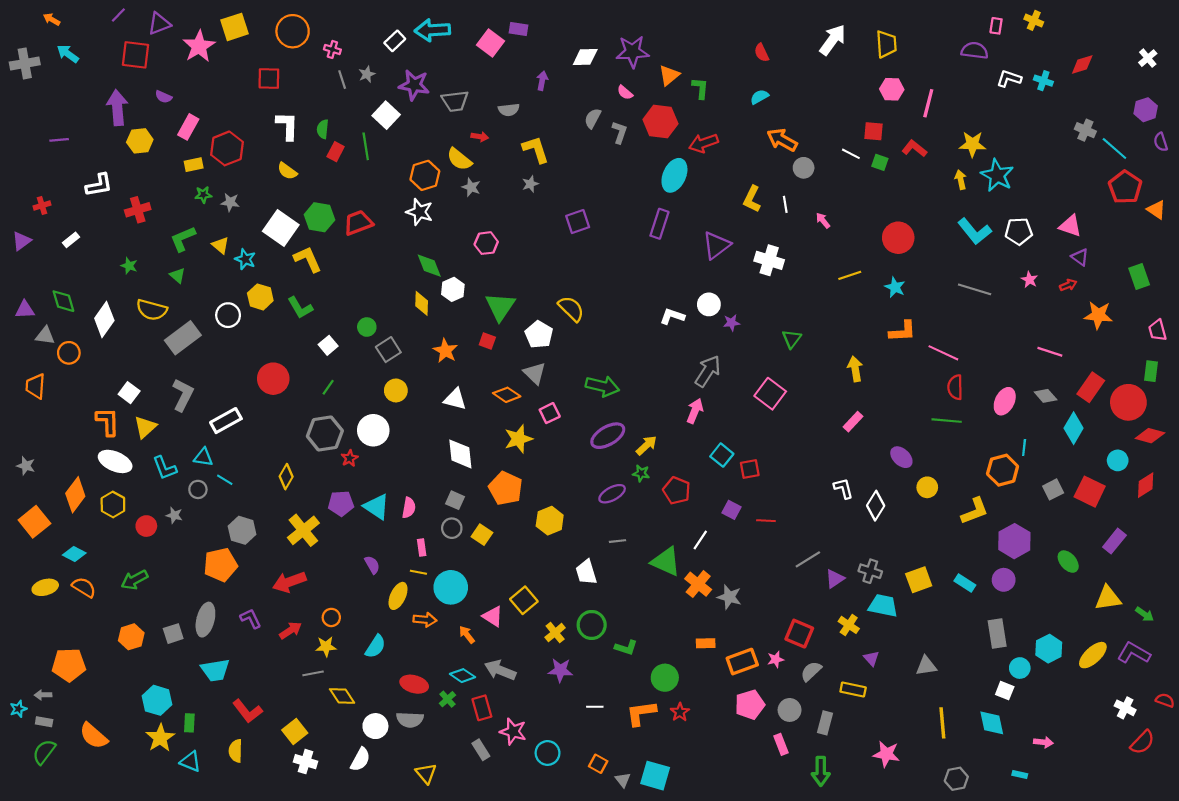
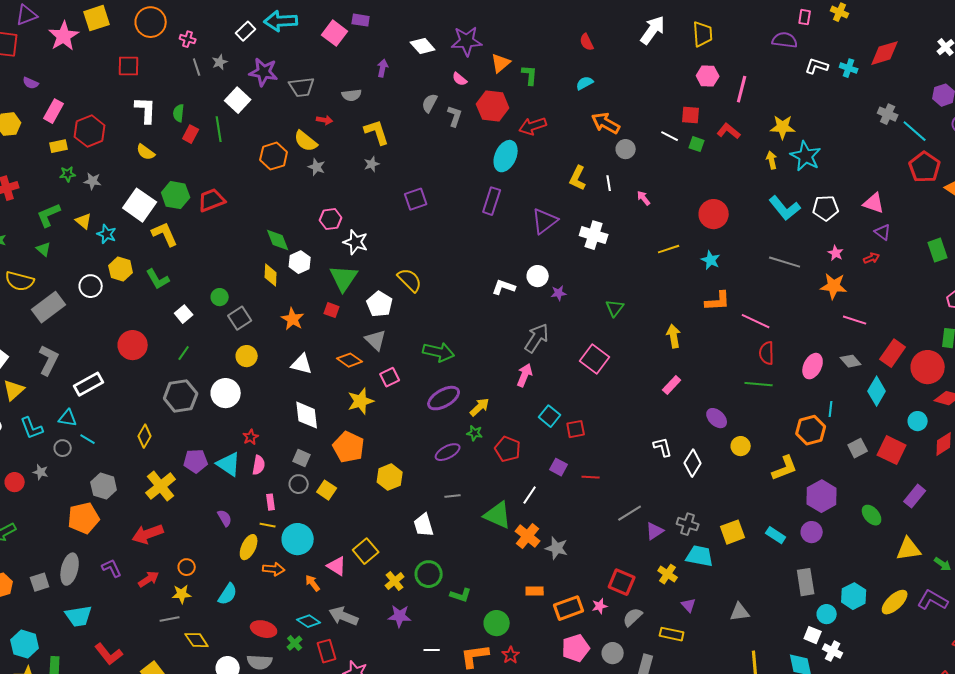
white diamond: (585, 57) -> (423, 46), turned 50
red diamond: (1082, 65) -> (885, 53), size x1.4
white star: (420, 212) -> (356, 242), moved
orange star: (1098, 315) -> (834, 286), moved
red star: (350, 458) -> (251, 437), moved
white cross: (1125, 708) -> (833, 651), moved

